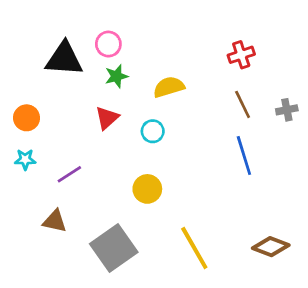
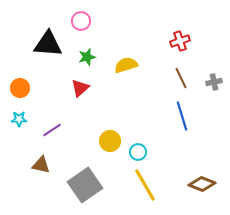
pink circle: (108, 44) -> (81, 21), moved
cyan circle: (153, 131) -> (138, 152), moved

